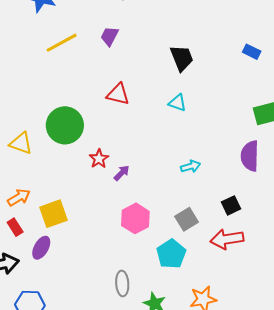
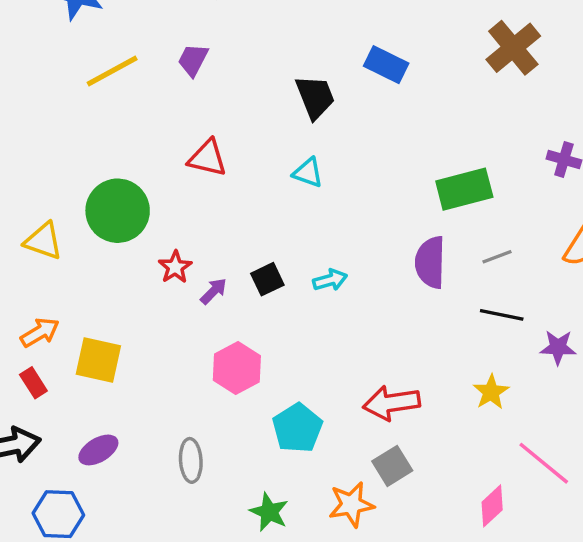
blue rectangle: (252, 52) -> (386, 65), moved, size x1.4
black square: (231, 205) -> (267, 279), moved
yellow square: (54, 214) -> (98, 360), turned 32
gray square: (187, 219) -> (392, 466), moved
purple ellipse: (41, 248) -> (98, 450), moved, turned 30
gray ellipse: (122, 283) -> (191, 460), moved

